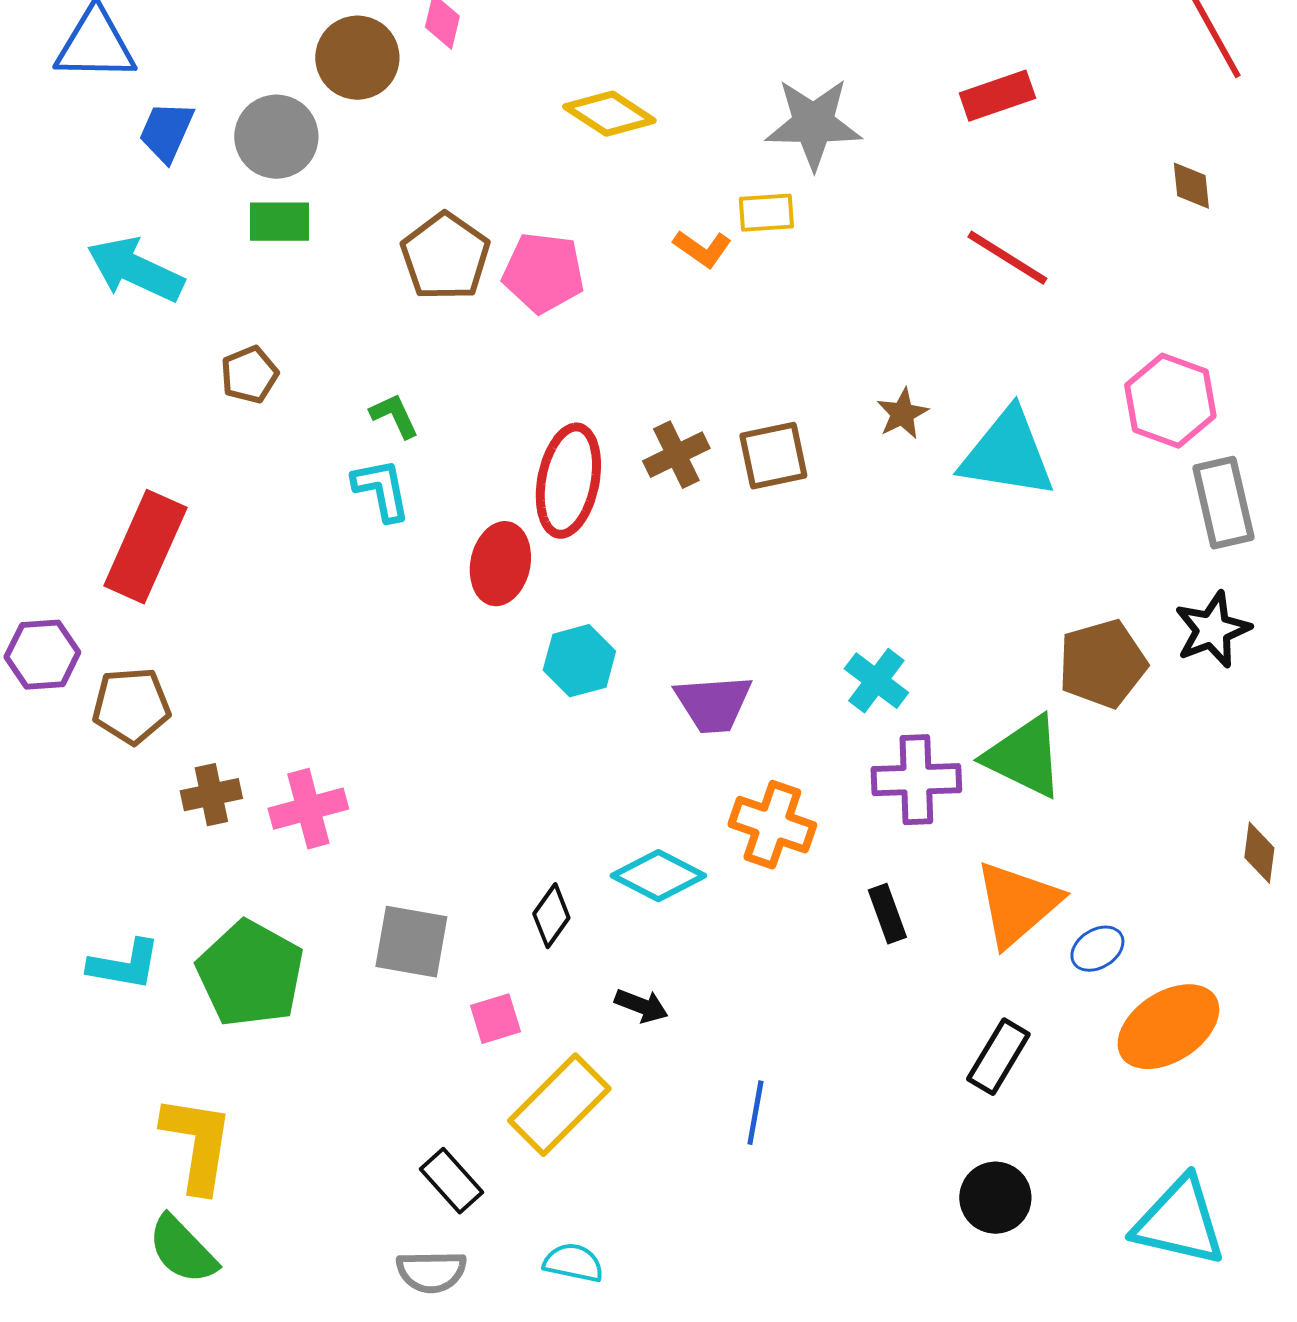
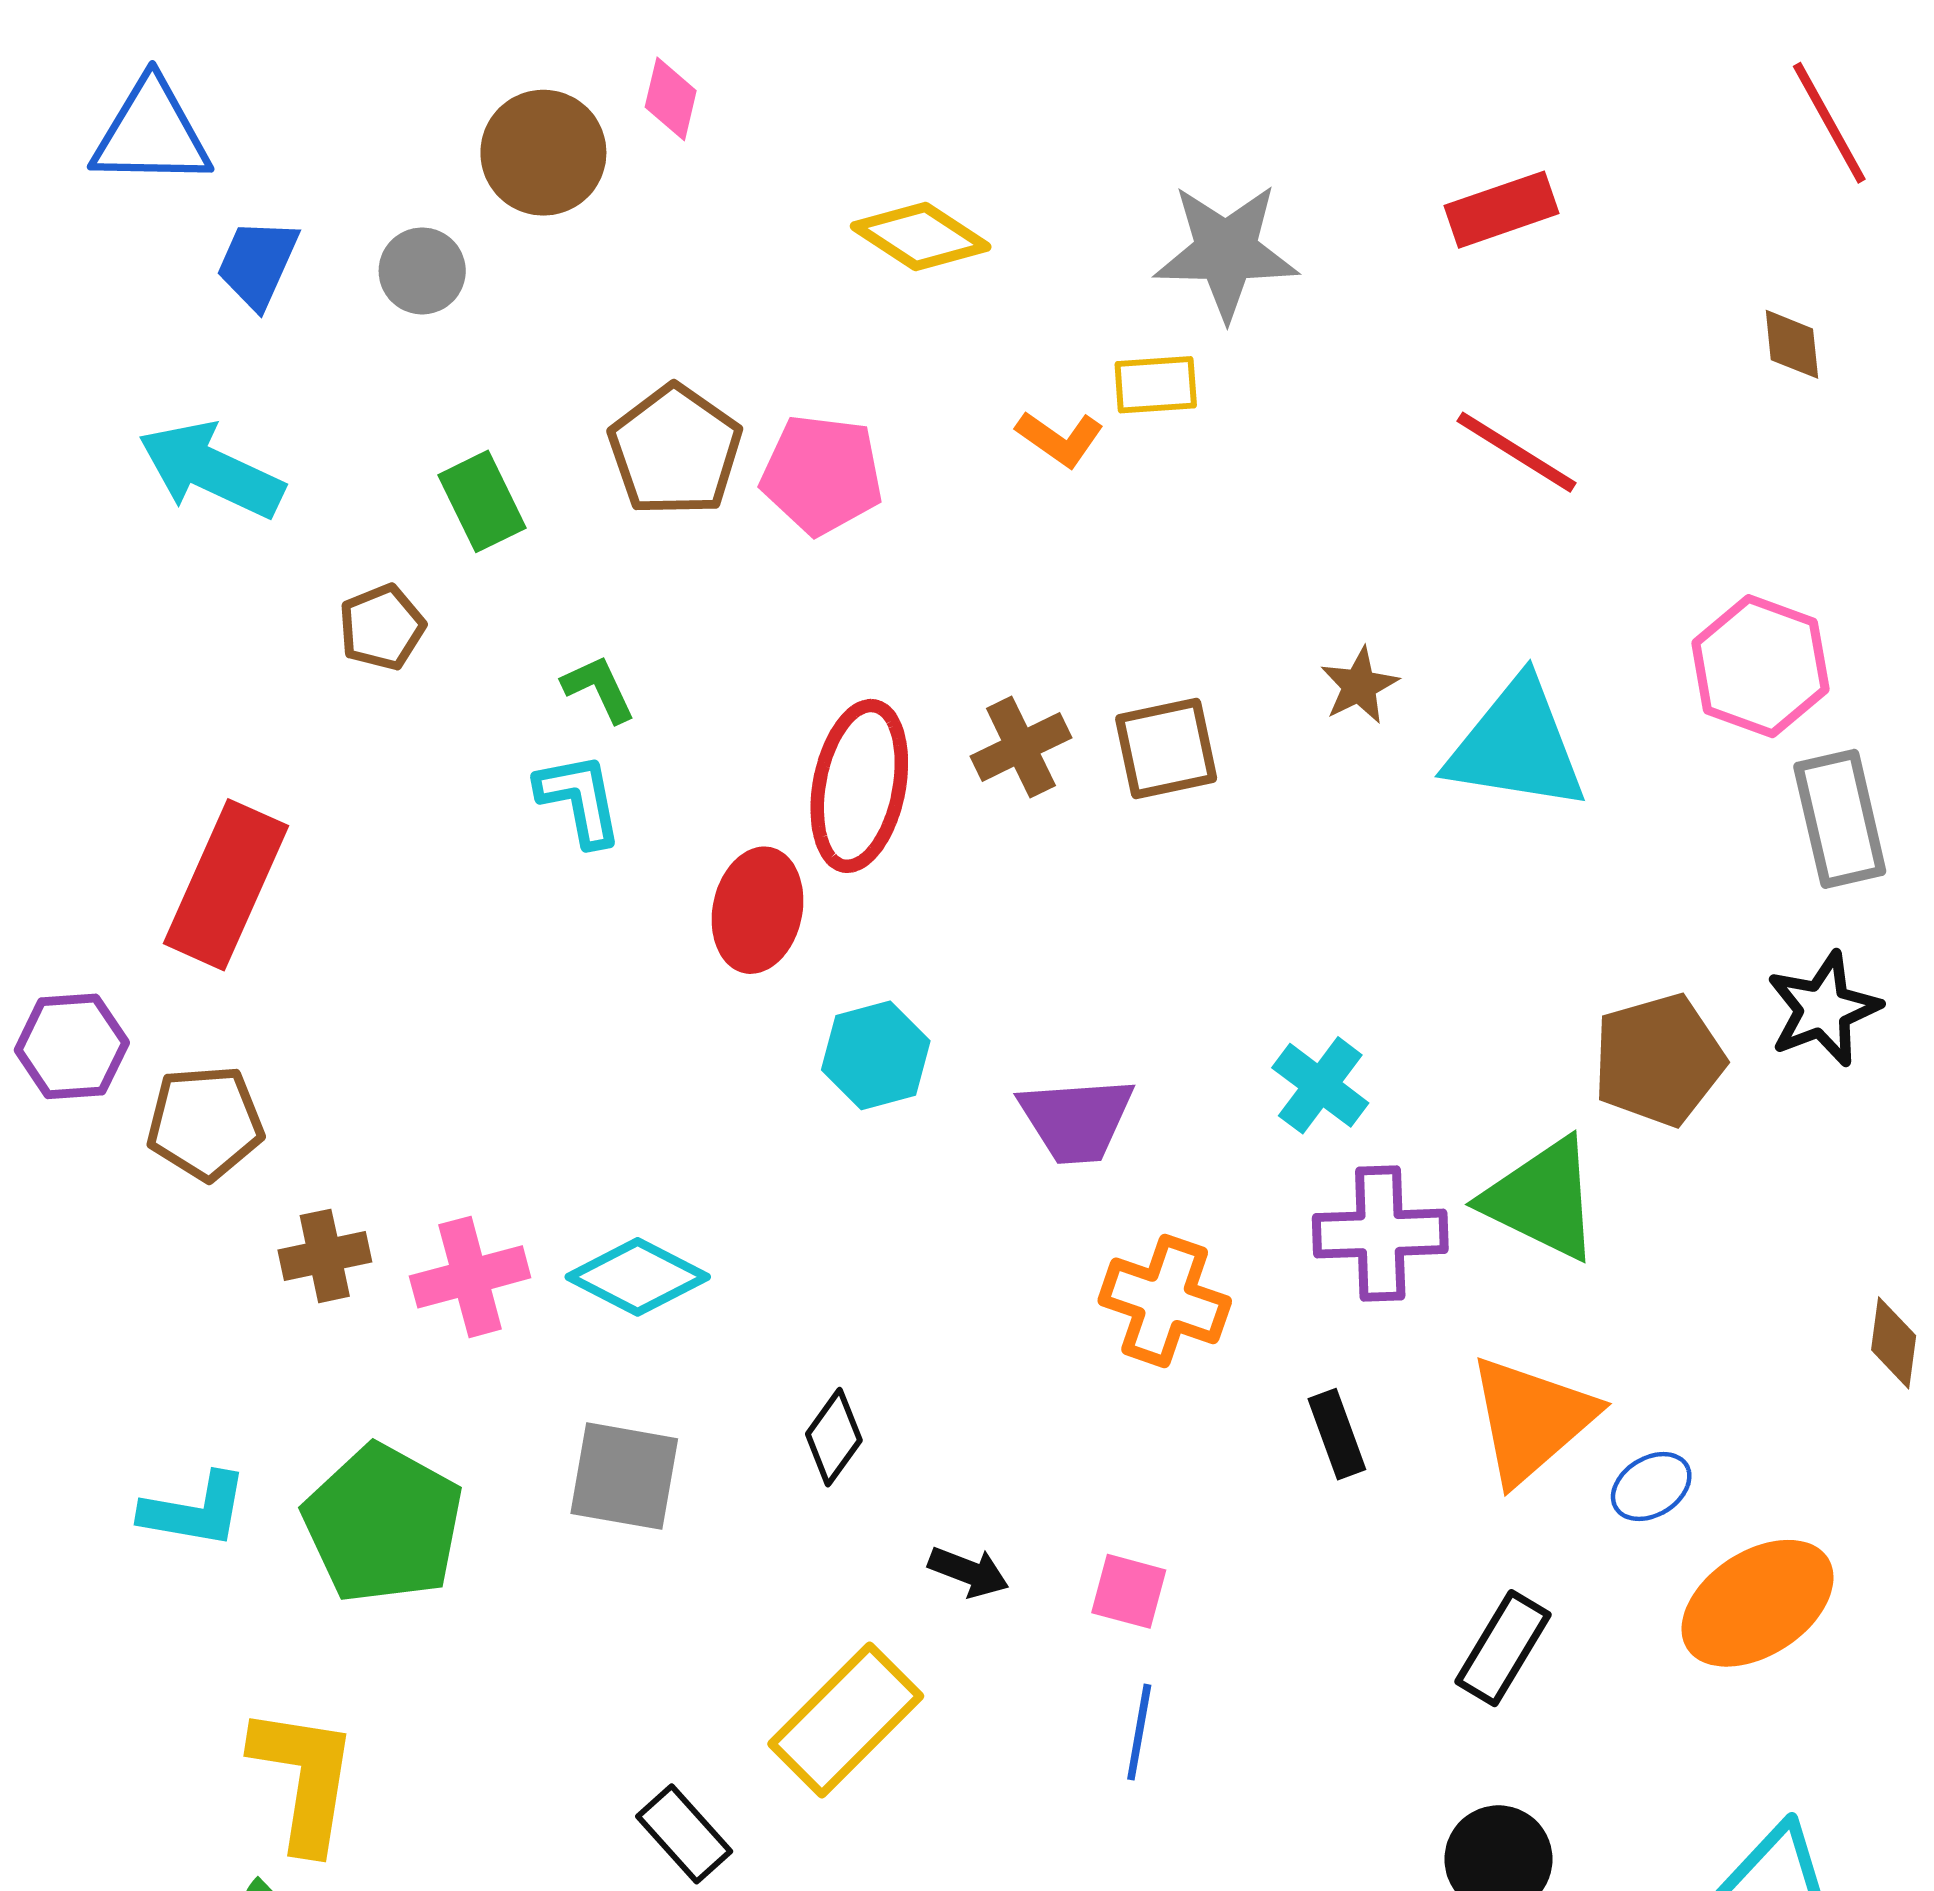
gray circle: (276, 137) -> (422, 271), size x0.7
green rectangle: (279, 222) -> (482, 501), moved, turned 64
cyan diamond: (658, 876) -> (638, 1277), moved
pink square: (495, 1019) -> (1129, 1591), moved, turned 32

